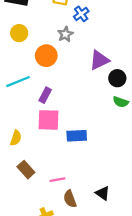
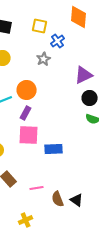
orange circle: (46, 56) -> (27, 90), moved
purple triangle: (99, 60) -> (84, 75), moved
brown semicircle: (70, 199) -> (58, 199), moved

